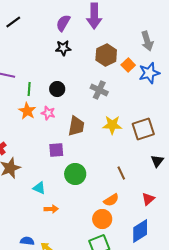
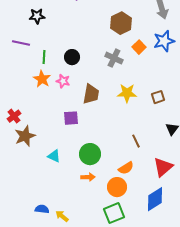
black star: (63, 48) -> (37, 16), moved
orange square: (128, 65) -> (139, 47), moved
brown square: (143, 129) -> (158, 97), size x0.6
green circle: (75, 174) -> (90, 154), moved
red triangle: (148, 199) -> (163, 167), size x1.5
orange arrow: (51, 209) -> (88, 177), moved

